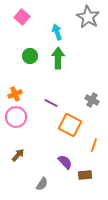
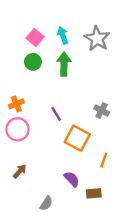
pink square: (22, 17) -> (35, 38), moved
gray star: (88, 17) -> (97, 39), moved
purple line: (51, 103) -> (56, 114), turned 32

